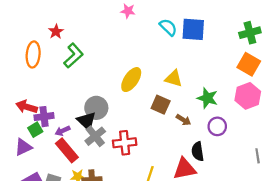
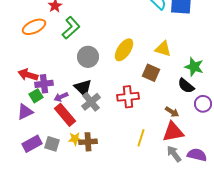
orange ellipse: (33, 54) -> (34, 27), turned 60
gray circle: (96, 108) -> (88, 57), moved
brown arrow: (183, 120) -> (172, 112), moved
purple circle: (217, 126) -> (203, 104), moved
red cross: (125, 143) -> (128, 97), moved
black semicircle: (198, 151) -> (186, 86), moved, turned -42

